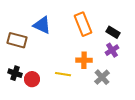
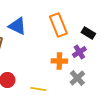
purple cross: (112, 50) -> (79, 52), moved
yellow line: (63, 74) -> (38, 89), moved

